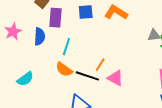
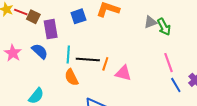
blue semicircle: (40, 37) -> (40, 51), turned -36
orange semicircle: (64, 69) -> (71, 77), turned 42
black line: (87, 76) -> (88, 60), moved

